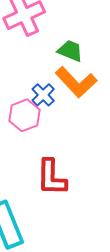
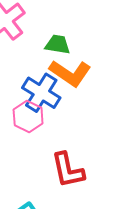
blue cross: (43, 95) -> (41, 93), size x1.6

